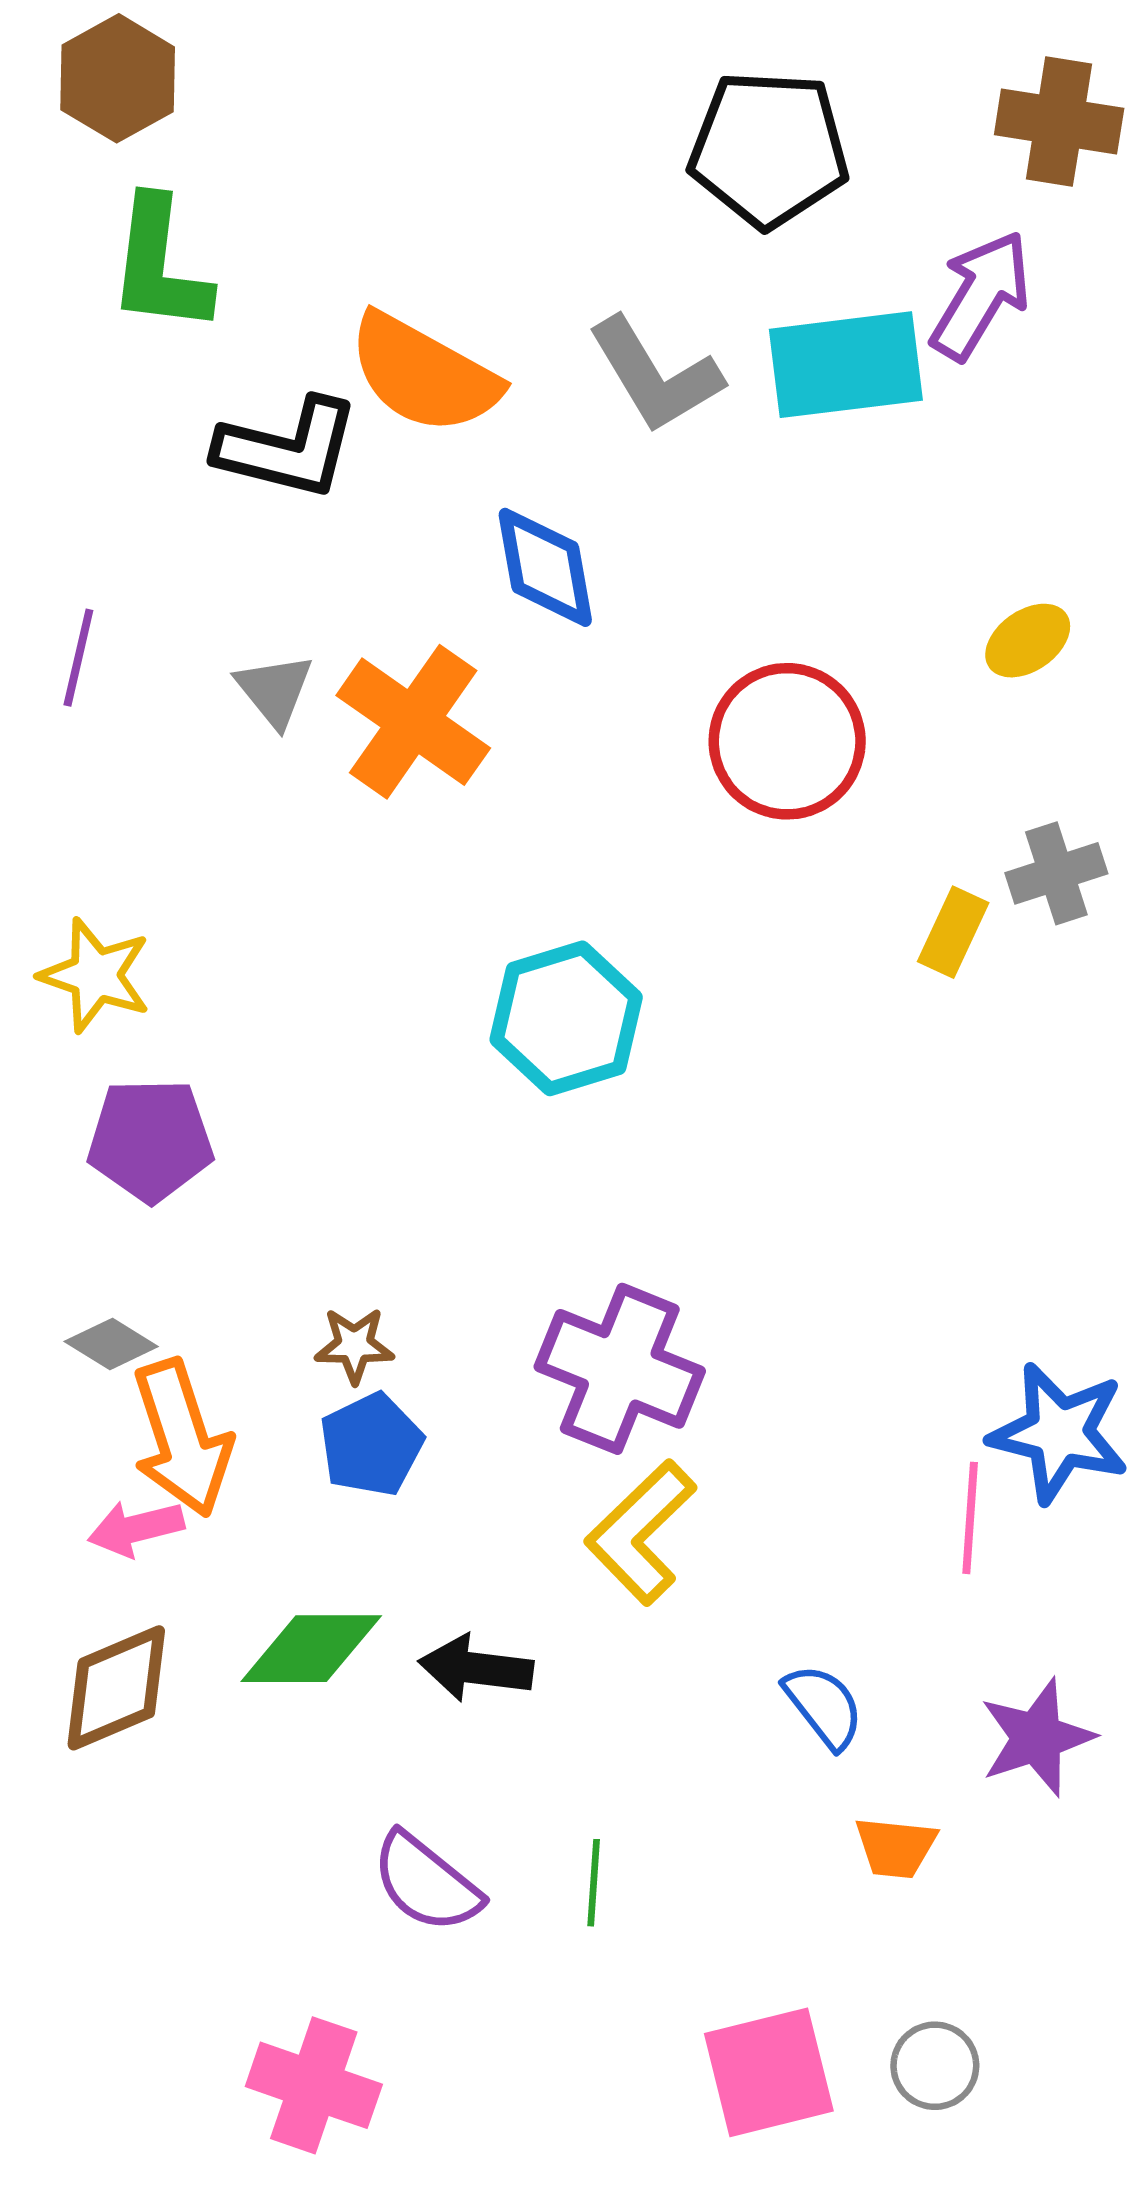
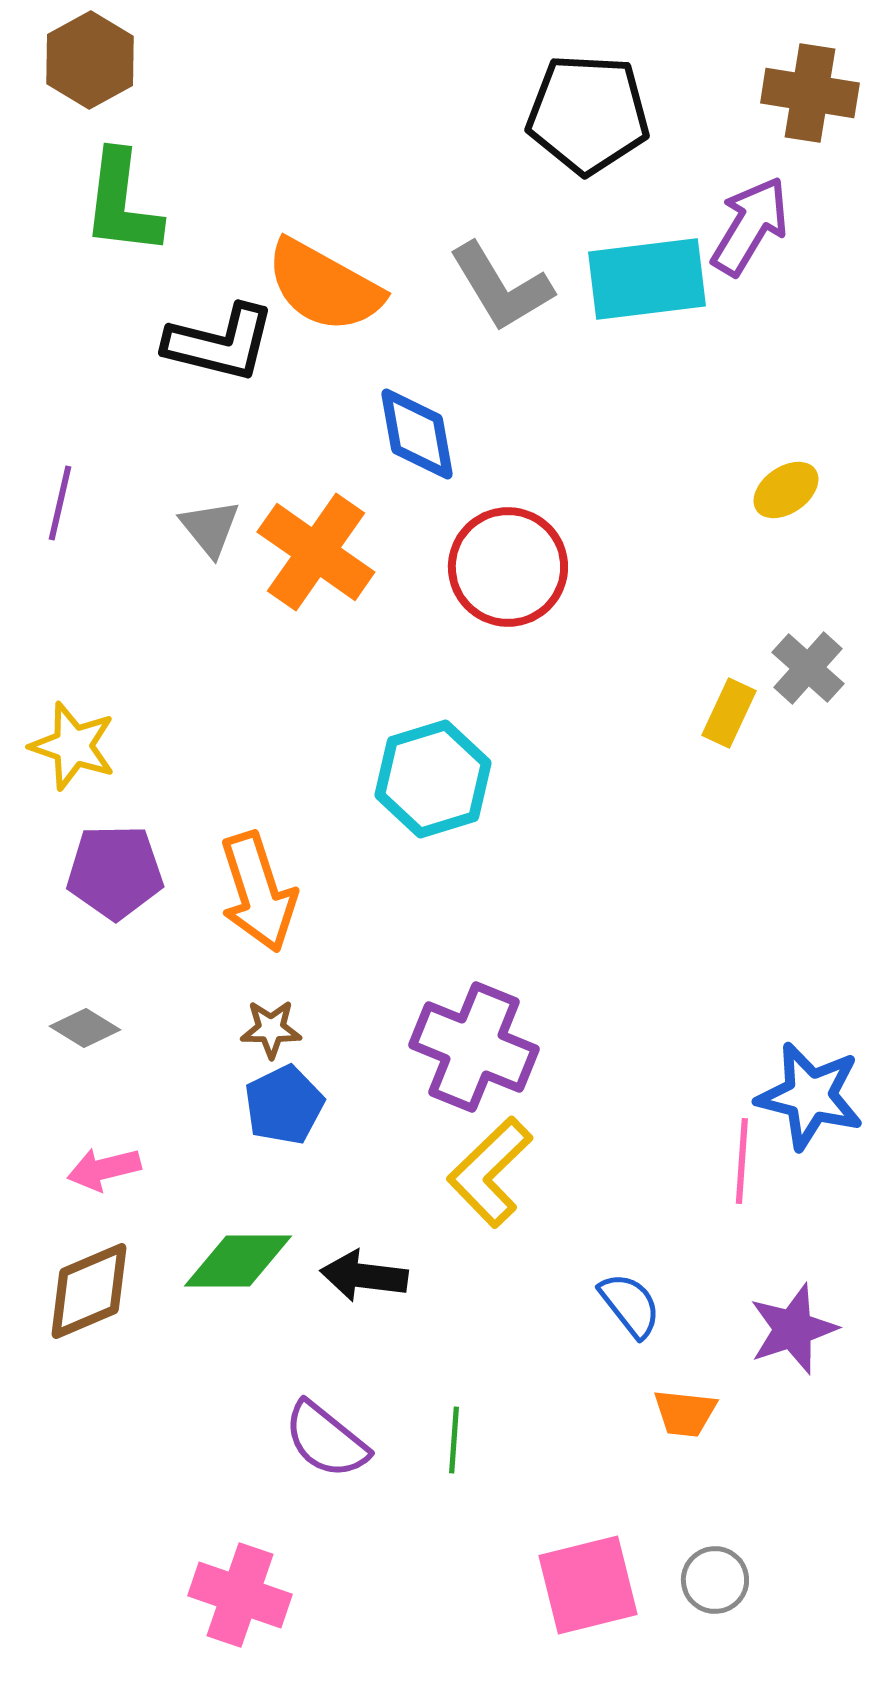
red circle: (787, 741) -> (508, 567), moved
gray cross: (1056, 873) -> (808, 668), turned -30
orange arrow: (182, 1438) -> (258, 892), moved

